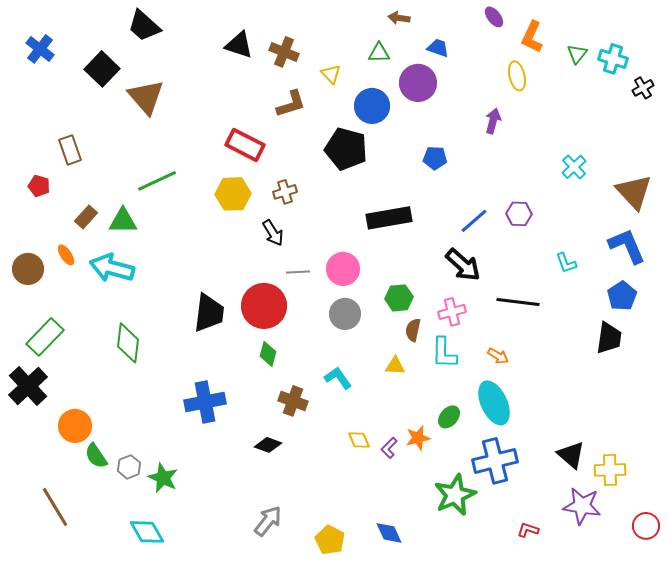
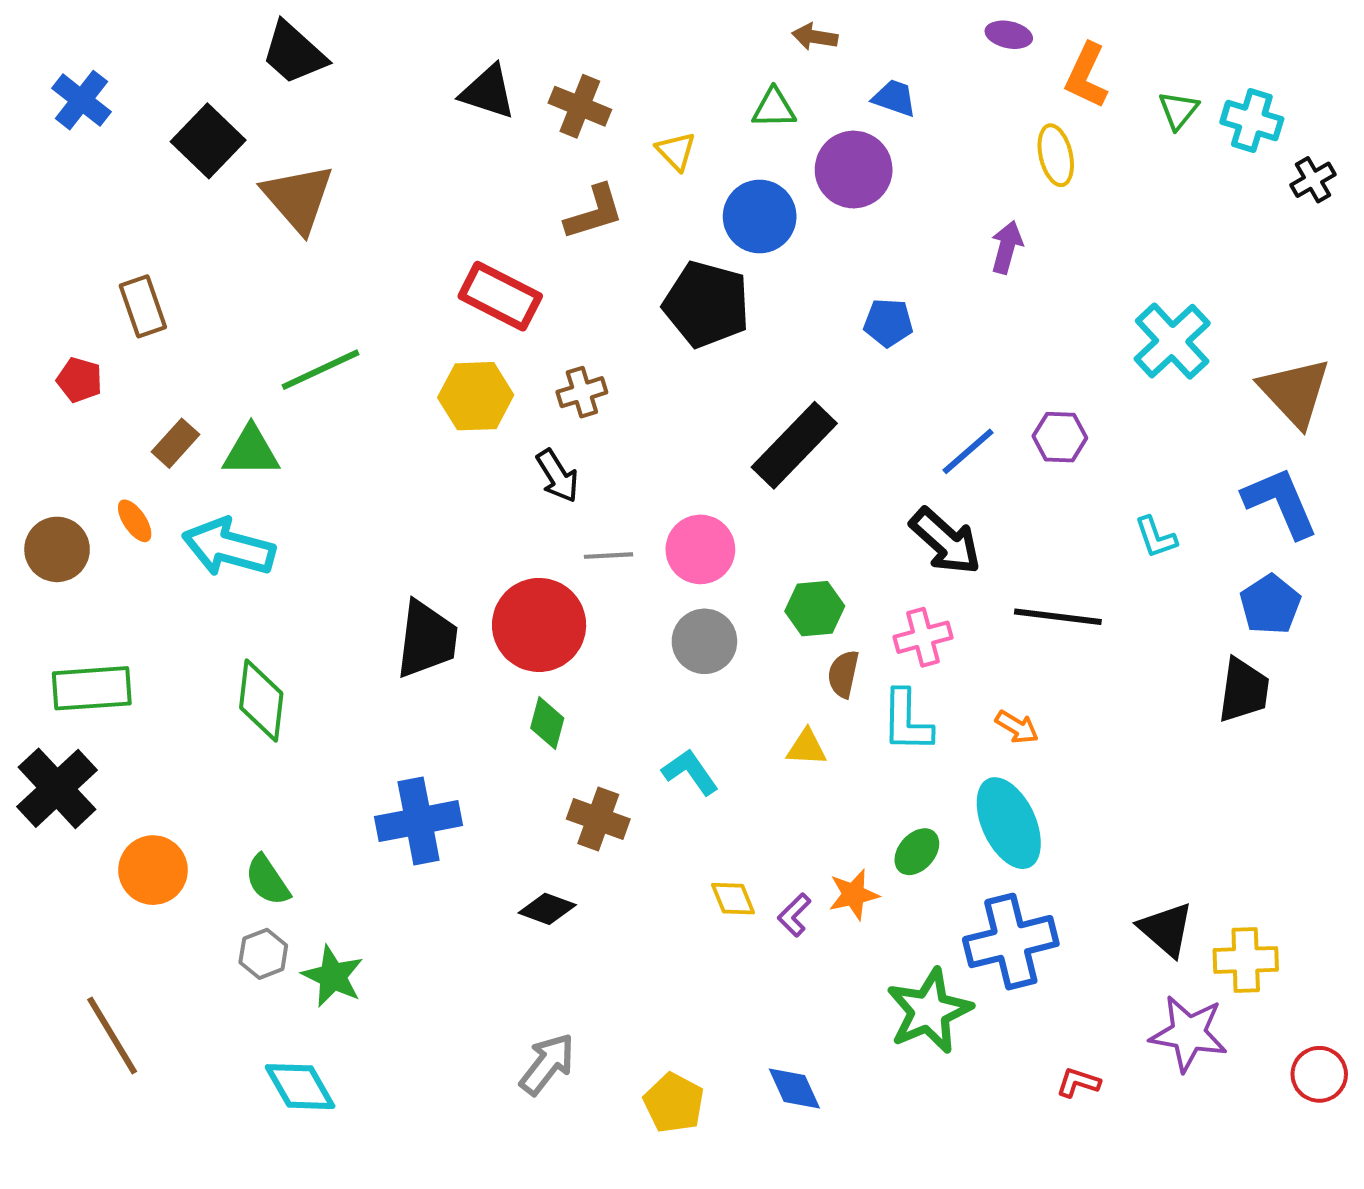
purple ellipse: (494, 17) -> (1009, 35), turned -40
cyan cross: (574, 167) -> (1172, 341), size x1.5
black rectangle: (389, 218) -> (794, 445), turned -36
green rectangle: (45, 337) -> (92, 688), turned 42
green semicircle: (96, 456) -> (267, 880), moved

